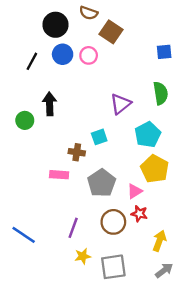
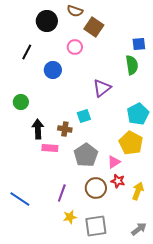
blue circle: (63, 54) -> (53, 70), moved
green semicircle: (161, 93) -> (132, 65), moved
black arrow: (50, 104) -> (38, 129), moved
cyan pentagon: (148, 135) -> (138, 114), moved
yellow arrow: (159, 241) -> (138, 191), moved

